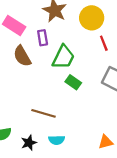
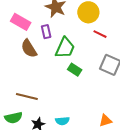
red line: (104, 43) -> (100, 34), turned -40
brown line: (43, 113) -> (27, 96), moved

